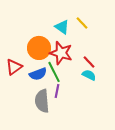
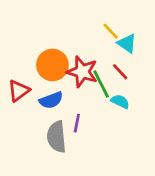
cyan triangle: (62, 27) -> (127, 43), moved
red line: (89, 62) -> (120, 72), moved
green line: (54, 72) -> (101, 84), moved

